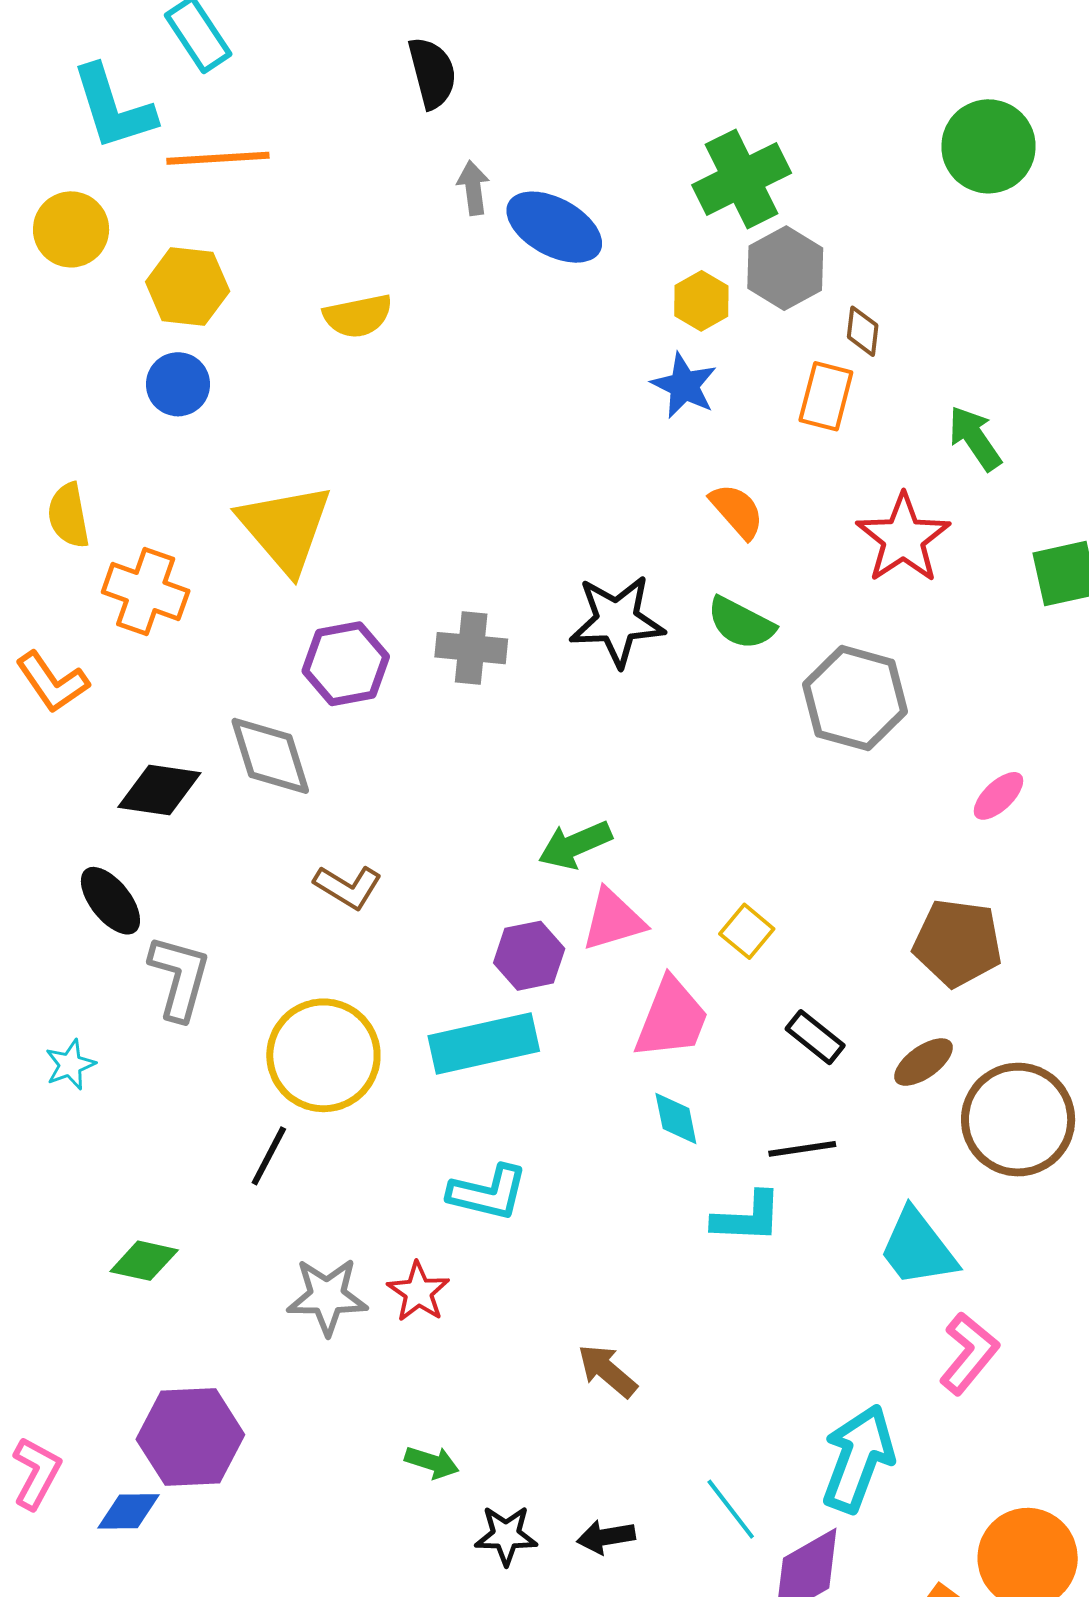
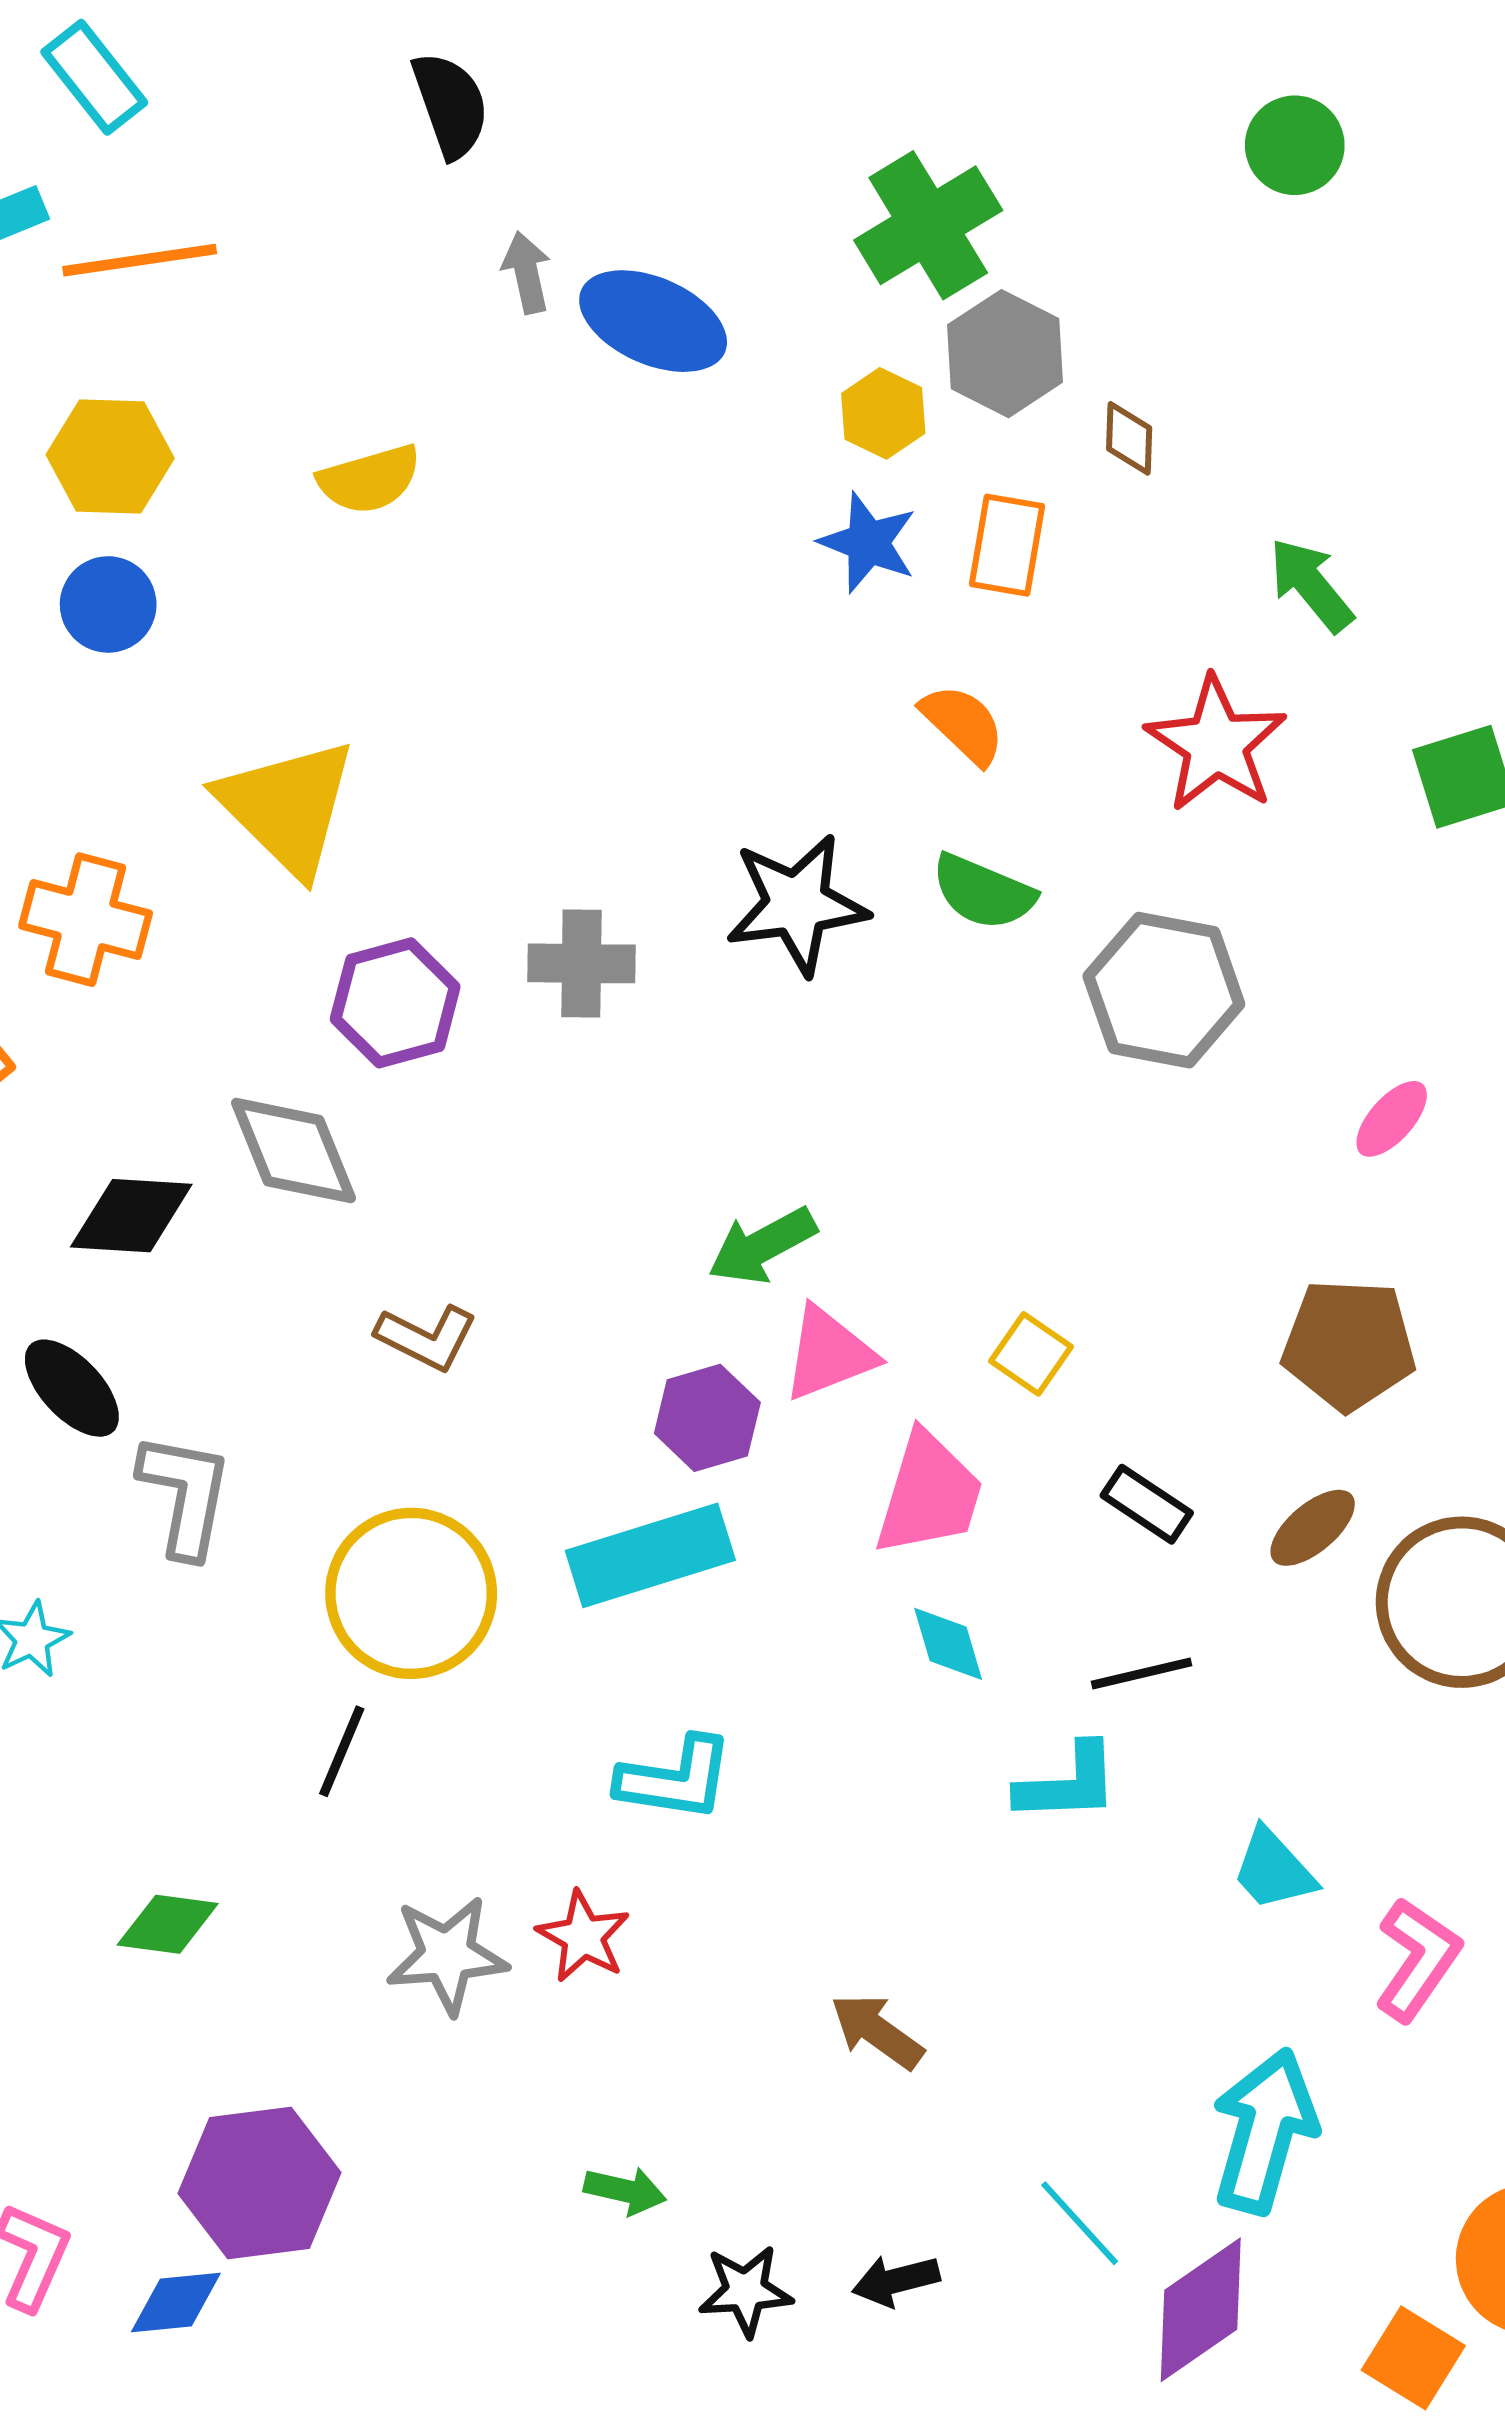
green circle: (989, 146) -> (1295, 145), size x0.7
orange rectangle: (826, 396) -> (1007, 545), moved
cyan trapezoid: (918, 1248) -> (1273, 1870), moved, size x0.7

